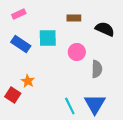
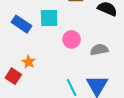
pink circle: (77, 52) -> (72, 39), moved
gray semicircle: (97, 69) -> (99, 50), turned -102

